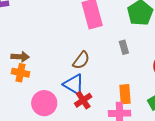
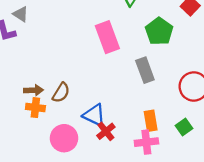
gray rectangle: (124, 47) -> (145, 70), size x1.6
brown semicircle: (81, 60) -> (61, 93), moved

